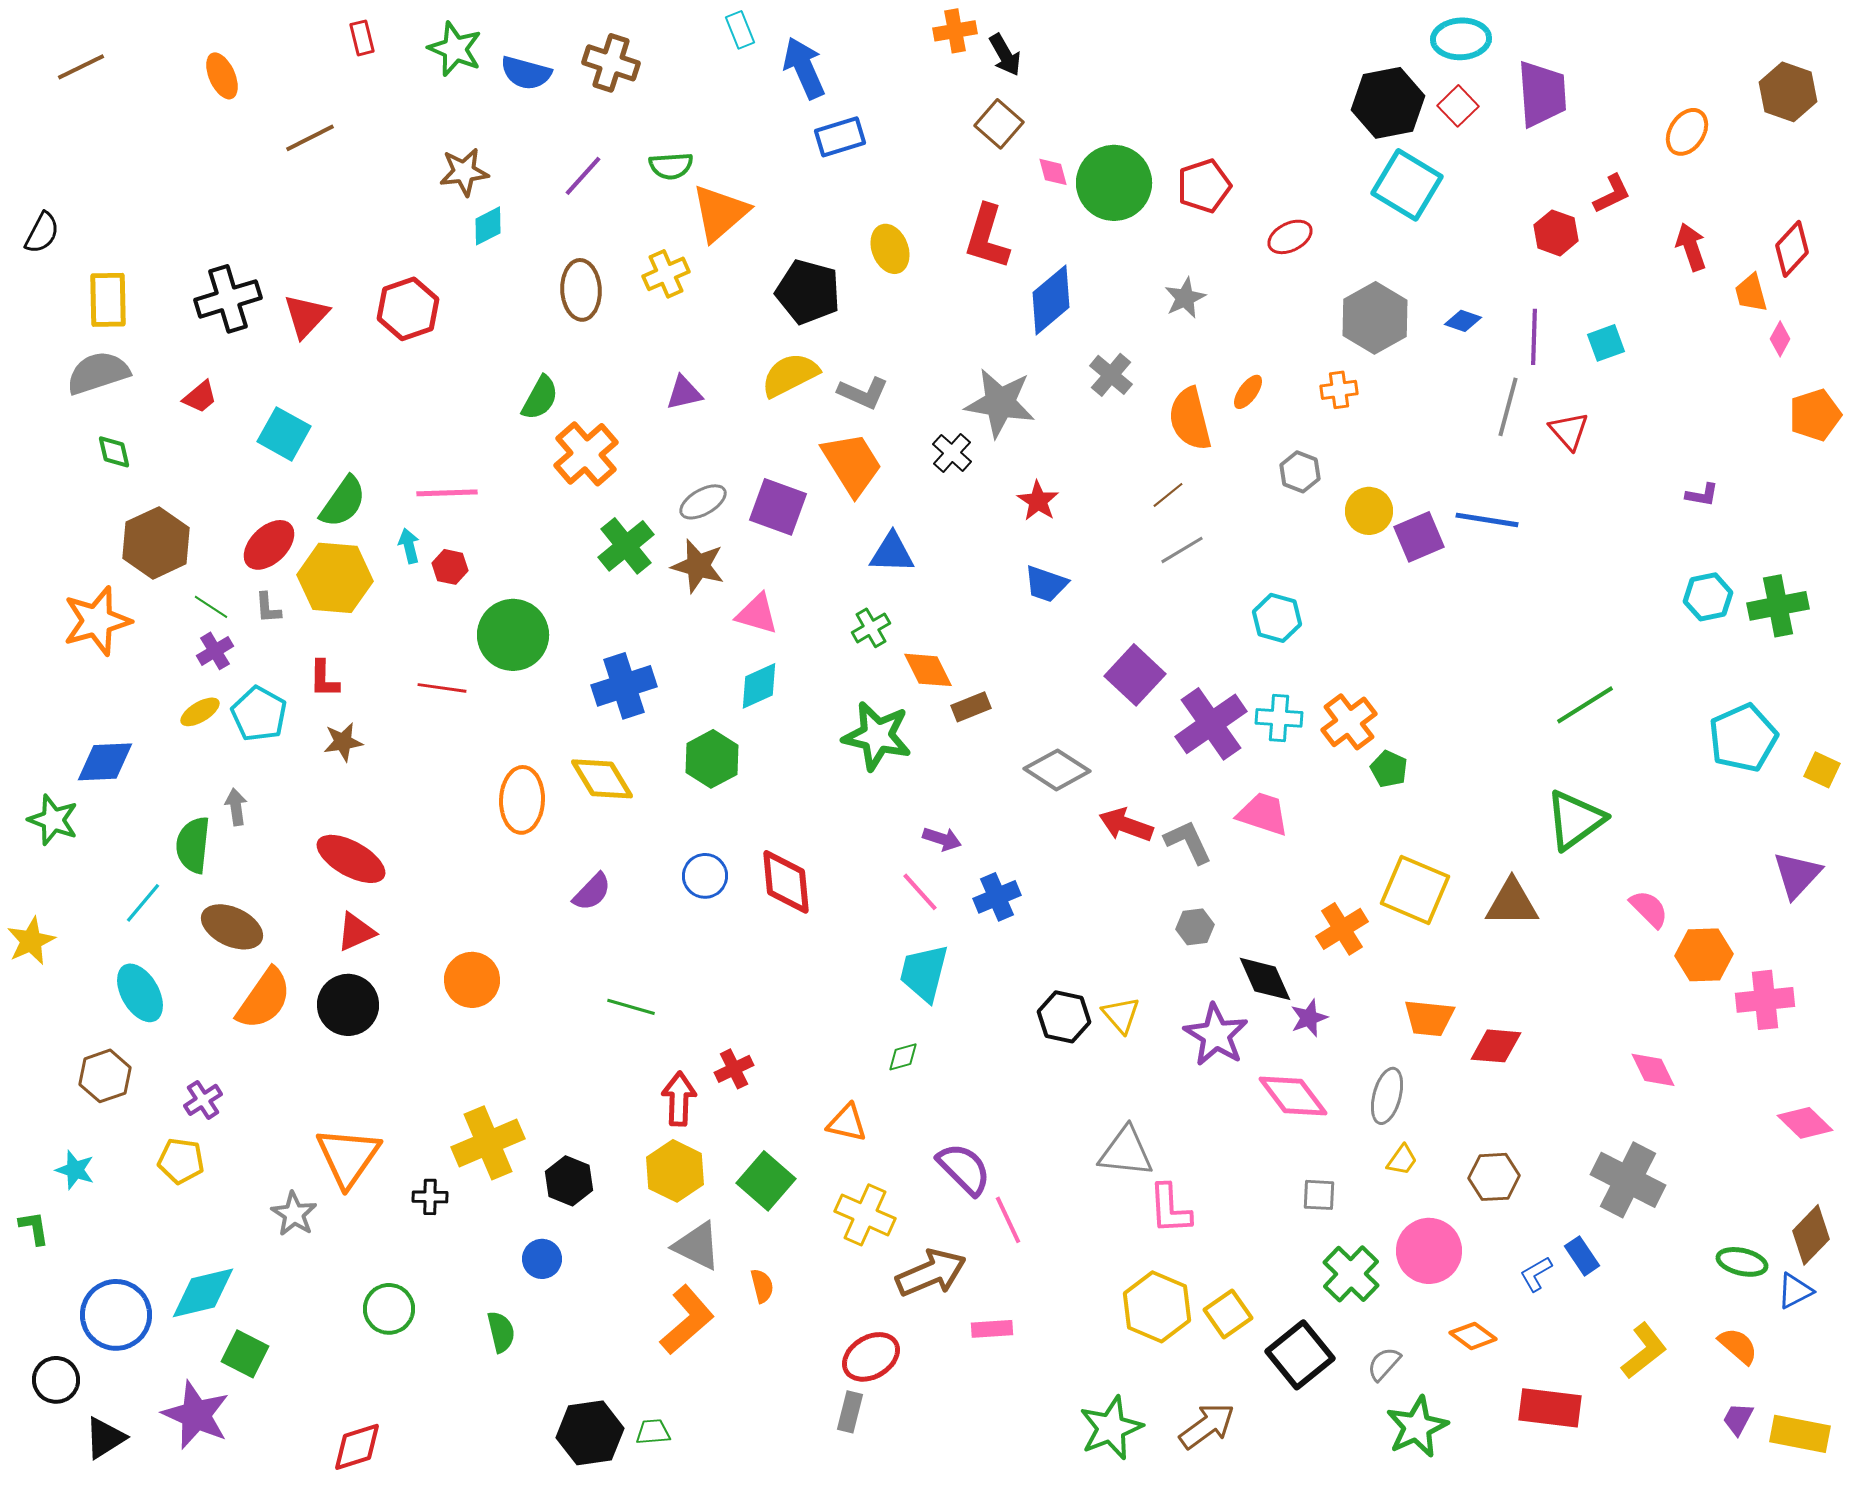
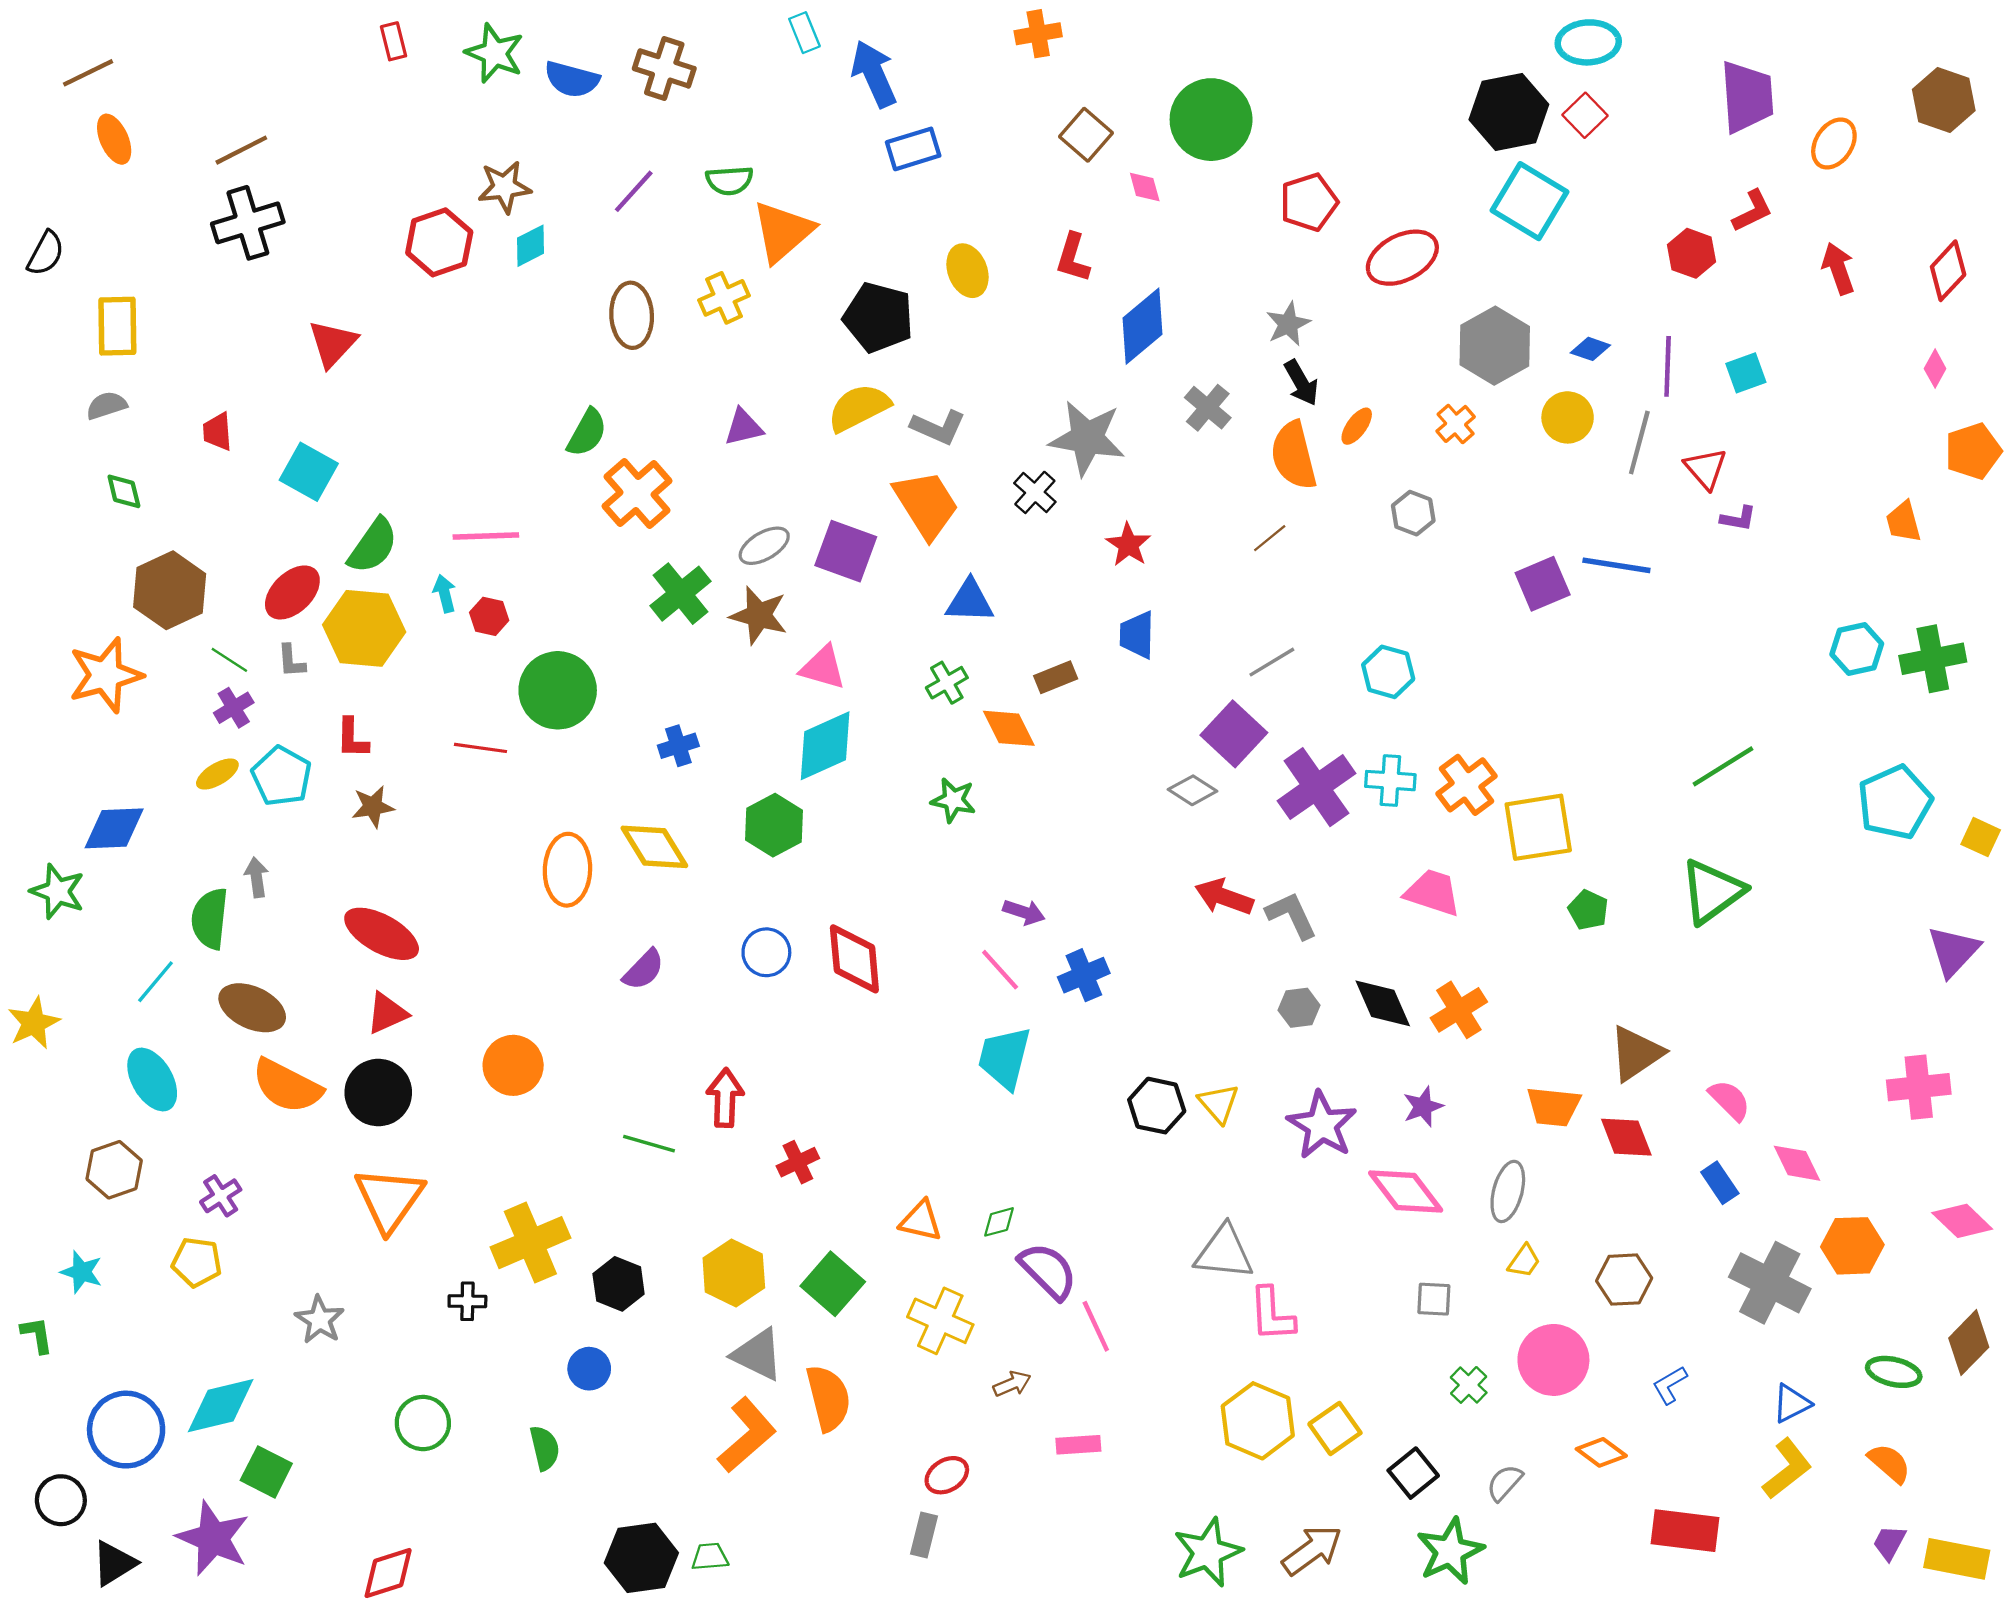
black arrow: (1005, 55) -> (1301, 383), moved
orange ellipse: (222, 76) -> (114, 139), moved
purple trapezoid: (1542, 94) -> (1747, 97), moved
brown line: (310, 138) -> (241, 150), moved
green circle: (1114, 183) -> (1211, 120), moved
red L-shape: (987, 237) -> (1073, 258), size x0.7
red ellipse: (1290, 237) -> (1402, 258), size x1.5
orange trapezoid: (1751, 293) -> (1903, 522), moved
black cross: (228, 299) -> (248, 223), moved
red hexagon: (408, 309) -> (439, 242), moved
gray semicircle: (98, 373) -> (107, 405), size x0.6
orange cross: (1339, 390) -> (1456, 424), turned -33
red trapezoid: (200, 397) -> (217, 432), turned 126
purple L-shape: (1702, 495) -> (1738, 519), moved
yellow circle: (1369, 511) -> (1568, 417), moved
gray line: (1182, 550) -> (1272, 662), moved
blue trapezoid: (1046, 584) -> (1137, 635), turned 72
blue cross: (624, 686) -> (678, 746), size x0.6
cyan diamond: (759, 686) -> (825, 746), size x1.4
brown rectangle: (971, 707) -> (1056, 677), moved
green star: (877, 736) -> (953, 800), size x0.6
green pentagon: (1389, 769) -> (1588, 910), moved
gray diamond: (1057, 770) -> (1193, 790), moved, size x0.7
pink trapezoid: (1263, 814) -> (1433, 893), moved
yellow square: (1415, 890) -> (1538, 827), moved, turned -32
brown triangle: (1512, 903) -> (1636, 1053), moved, turned -34
pink semicircle: (1649, 909) -> (1730, 1100), moved
orange hexagon: (1704, 955) -> (1852, 1246), moved
black diamond: (1265, 979) -> (1383, 1003), moved
orange semicircle: (264, 999) -> (287, 1086), turned 82
green line: (631, 1007) -> (649, 1144), moved
red diamond: (1496, 1046) -> (1626, 1137), turned 64
green diamond: (903, 1057) -> (999, 1222), moved
red arrow: (679, 1099) -> (725, 1098), moved
orange triangle: (348, 1157) -> (389, 1199), moved
blue rectangle: (1582, 1256) -> (1720, 1183), moved
brown arrow: (931, 1273) -> (1012, 1384), size x0.5
green cross: (1351, 1274) -> (1469, 1385), size x0.6
orange semicircle: (762, 1286) -> (828, 1398), size x1.8
blue triangle: (1795, 1291) -> (1792, 1403), moved
black square: (1300, 1355) -> (1413, 1473), size x0.7
red ellipse: (871, 1357) -> (947, 1475), size x0.7
green star: (1417, 1427) -> (1450, 1551), moved

